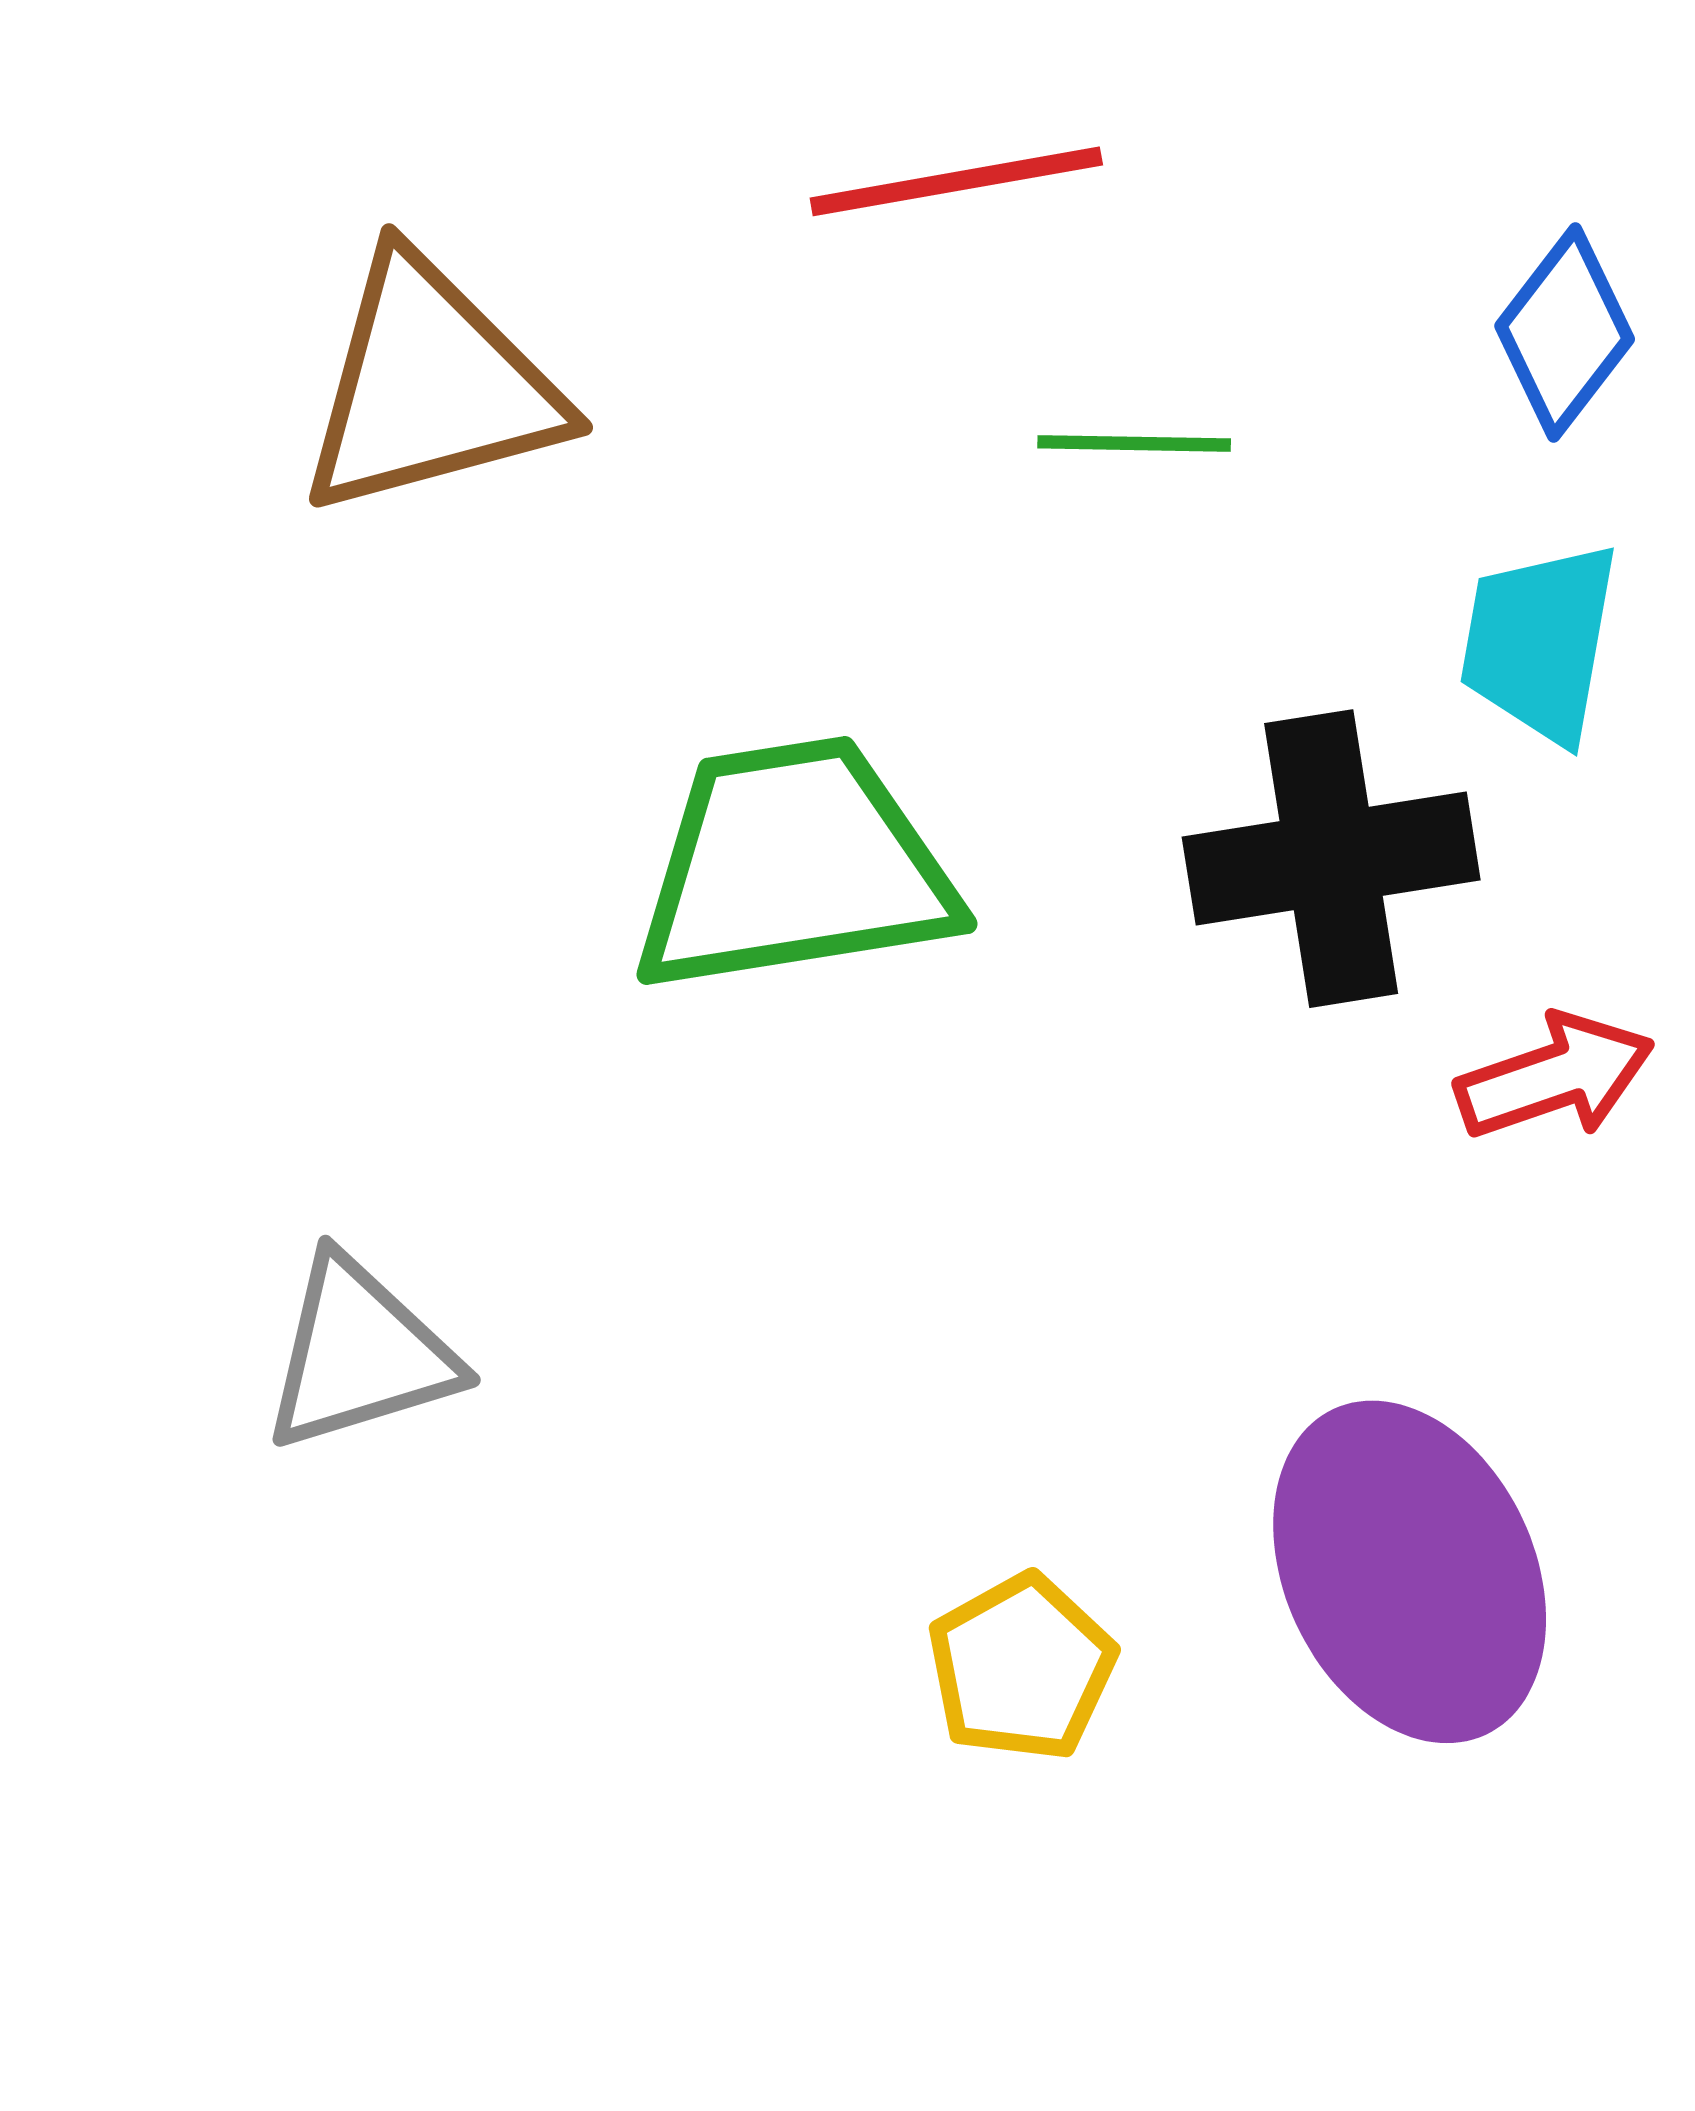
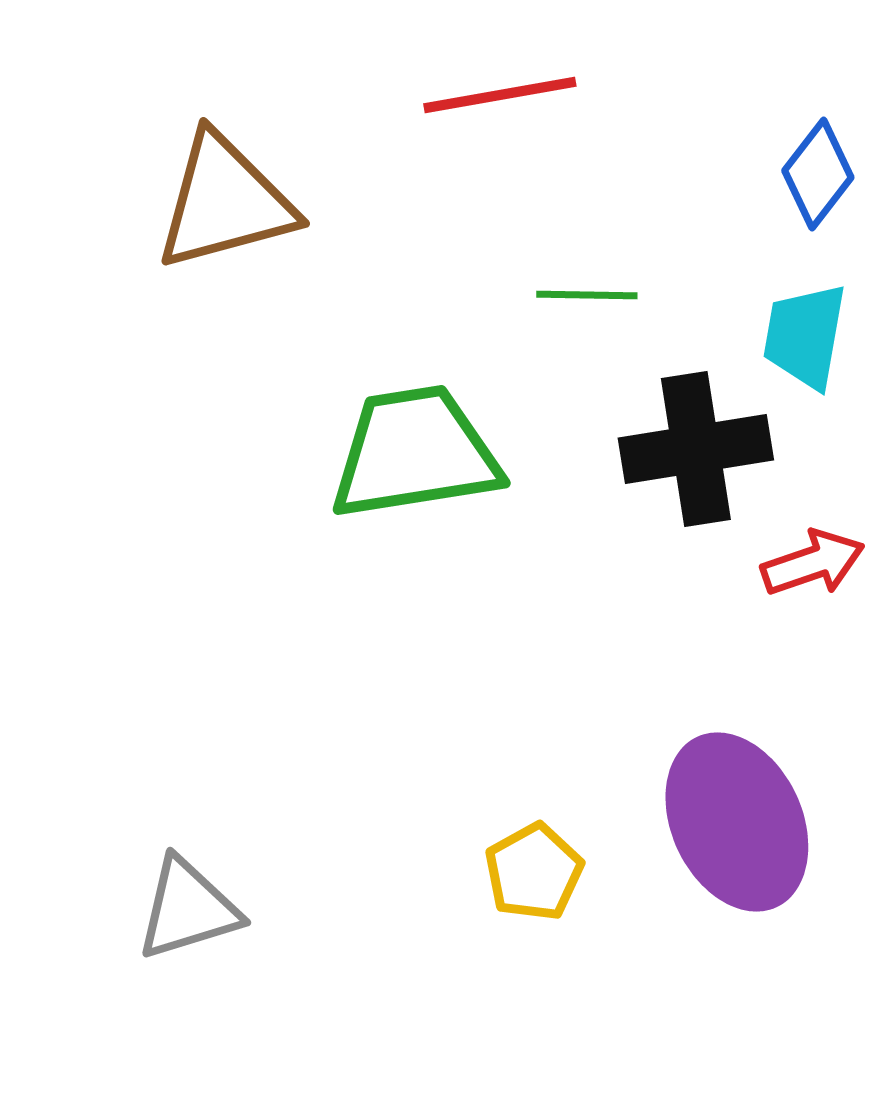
green line: (1134, 443) -> (587, 295), moved
gray triangle: (360, 1354) -> (188, 909), moved

